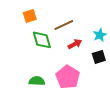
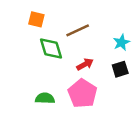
orange square: (30, 16) -> (36, 19), turned 32
red arrow: (75, 44) -> (85, 64), moved

